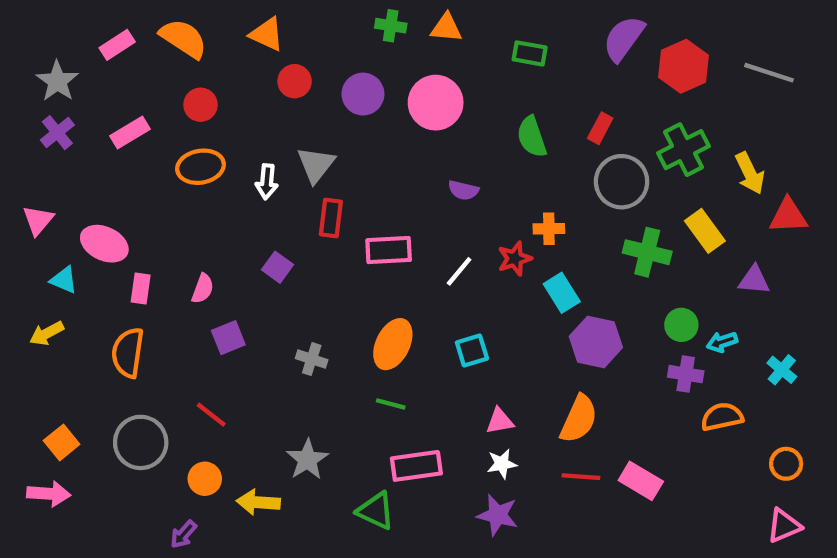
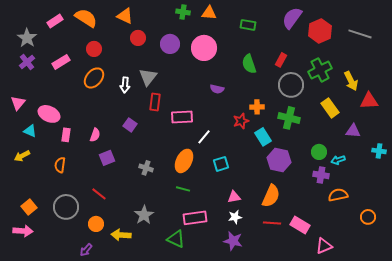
orange ellipse: (201, 167) -> (94, 78), turned -40
green cross: (647, 252) -> (289, 118), moved
white line: (459, 271) -> (204, 137), moved
orange semicircle: (128, 353) -> (60, 165), size x0.7
cyan cross: (782, 370) -> (379, 151), moved, turned -32
pink triangle: (784, 526) -> (324, 246), moved

